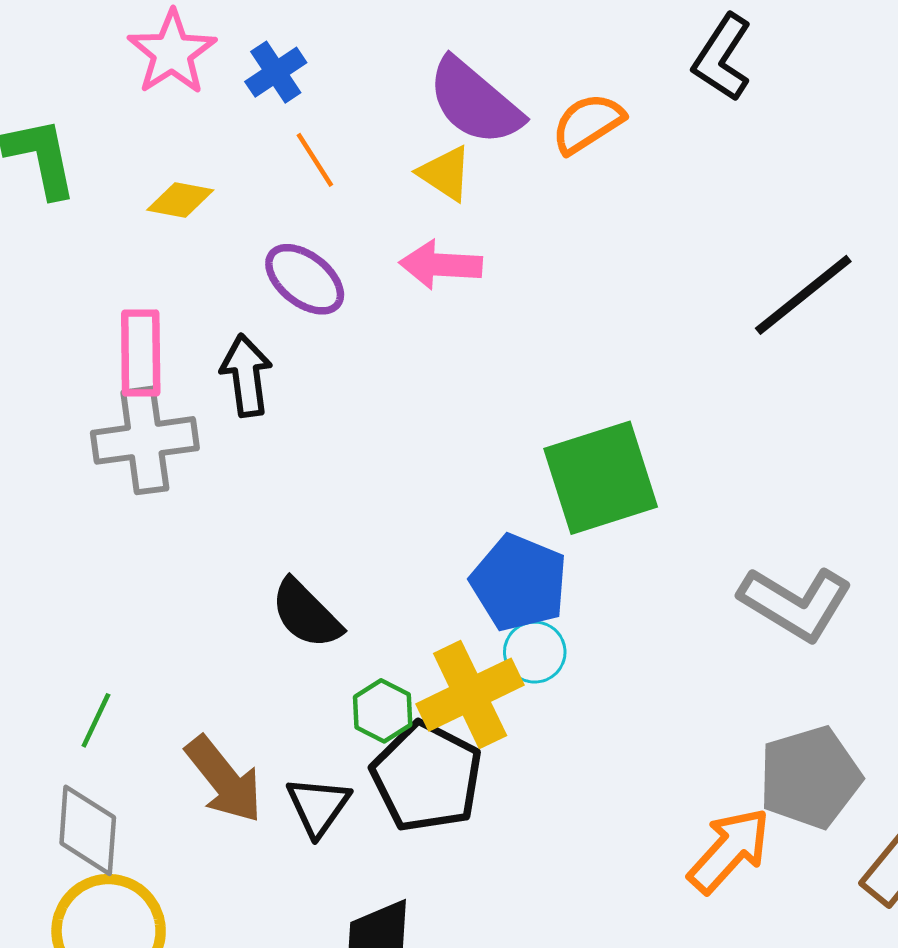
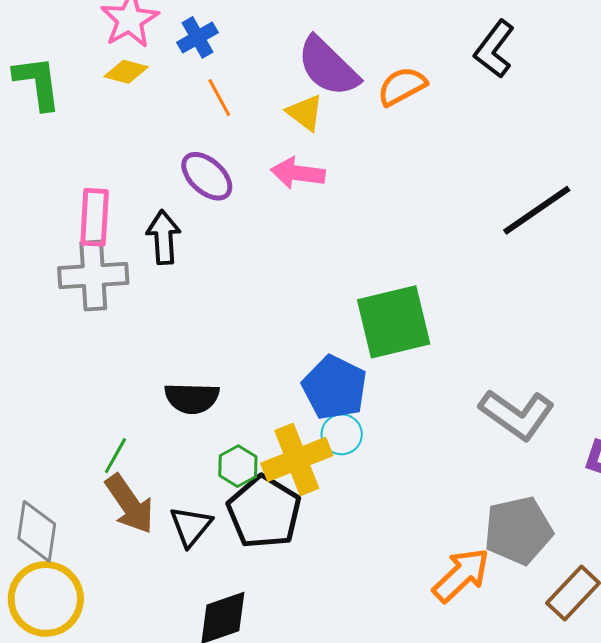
yellow diamond: (180, 200) -> (126, 72), moved
black semicircle: (306, 614) -> (192, 398), turned -48
green line: (96, 720) -> (115, 456), moved

